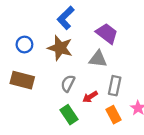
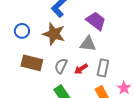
brown rectangle: (22, 80) -> (32, 63), moved
red arrow: (90, 97) -> (81, 69), moved

